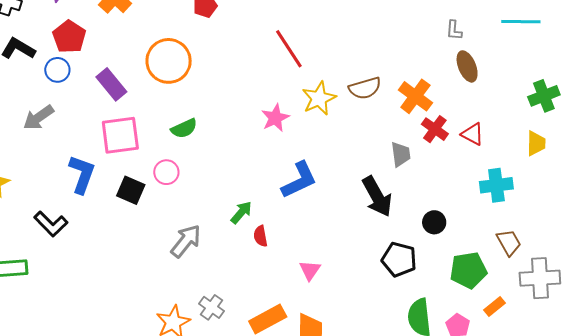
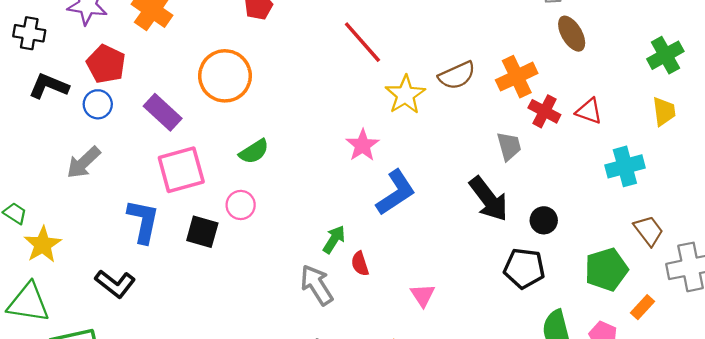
orange cross: (415, 96) -> (517, 77), turned 36
pink star: (275, 118) -> (363, 145), moved
black circle: (434, 222) -> (544, 220), moved
gray arrow: (186, 241) -> (317, 285), moved, turned -63

